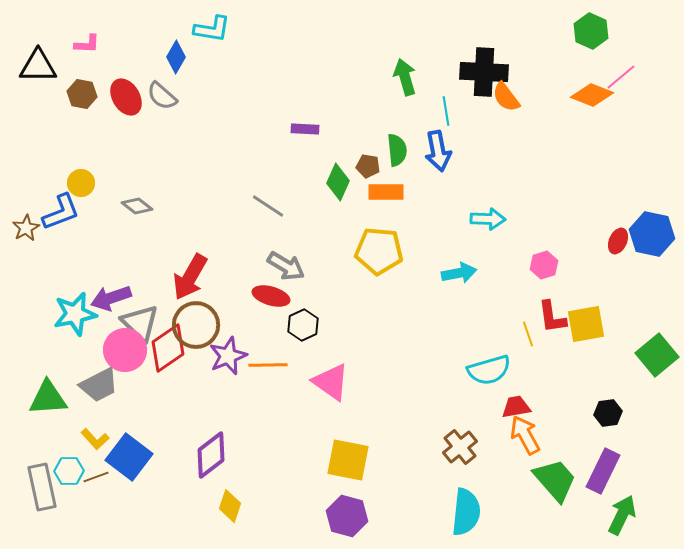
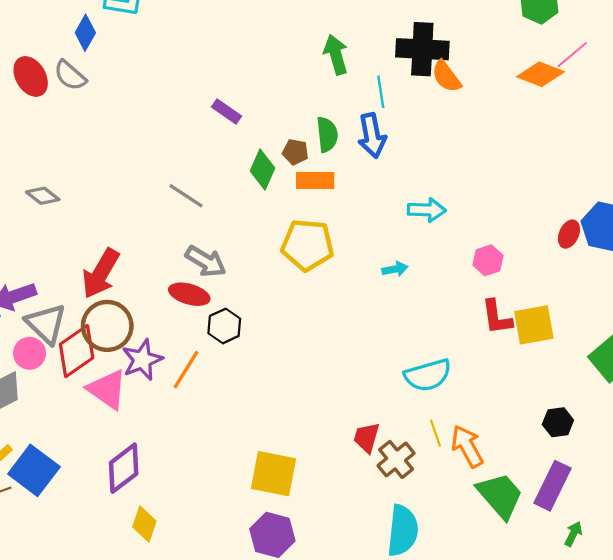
purple rectangle: (305, 129) -> (226, 111), turned 32
cyan arrow: (459, 273) -> (395, 269), size x0.7
yellow line: (528, 334) -> (435, 433), moved
pink circle: (125, 350) -> (30, 353), size x0.7
orange line: (268, 365) -> (186, 370), turned -57
pink triangle: (331, 382) -> (107, 389), moved
red trapezoid: (516, 407) -> (367, 438), moved, turned -64
green arrow: (622, 515) -> (573, 534), size x0.6

